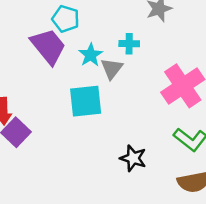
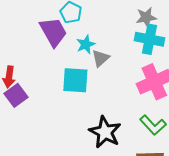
cyan cross: (129, 44) -> (150, 39), moved, size x1.8
black star: (133, 158) -> (105, 132), size x1.5

